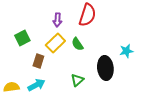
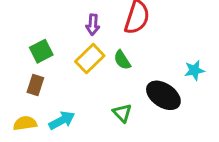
brown rectangle: (38, 61) -> (35, 85), moved
black ellipse: (105, 68) -> (163, 95), turned -50
green triangle: (77, 80) -> (122, 113), turned -32

